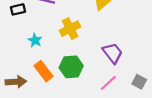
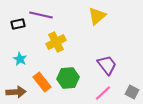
yellow cross: (70, 29) -> (56, 42), moved
cyan star: (35, 40) -> (20, 59), moved

